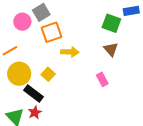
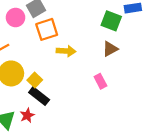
brown triangle: (111, 49) -> (110, 49), turned 42
yellow square: (48, 74) -> (35, 80), moved
black rectangle: (33, 93) -> (39, 96), moved

